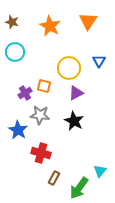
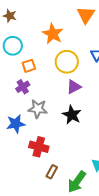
orange star: (50, 26) -> (53, 34), moved
orange square: (44, 86) -> (29, 66), moved, turned -32
blue star: (18, 130) -> (16, 124), turned 30

